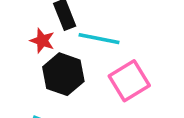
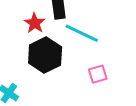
pink square: (129, 81) -> (98, 74), size x0.6

